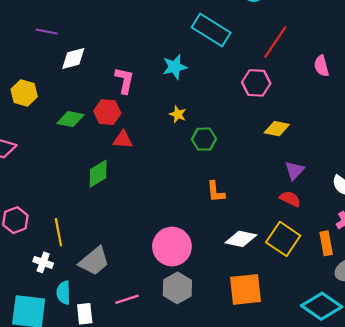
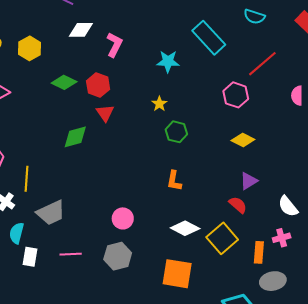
pink L-shape: (125, 80) -> (114, 45), moved
red triangle: (123, 140) -> (105, 113), turned 36
pink circle: (172, 247) -> (123, 218), size x0.6

